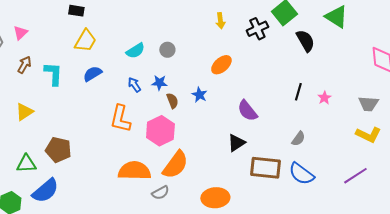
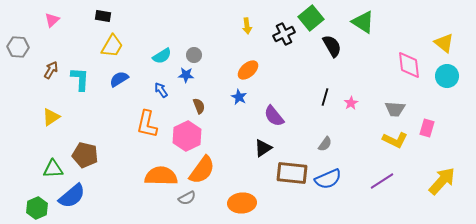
pink triangle: (20, 33) -> (52, 20), moved
blue star: (159, 83) -> (186, 75), moved
blue star: (199, 95) -> (239, 97), moved
blue semicircle: (301, 174) -> (328, 179), turned -60

